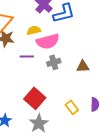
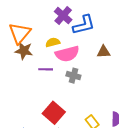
gray cross: (54, 62) -> (73, 76), turned 32
brown triangle: (83, 66) -> (103, 52), moved

